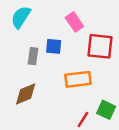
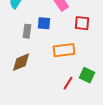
red square: (100, 46) -> (82, 23), size x0.7

